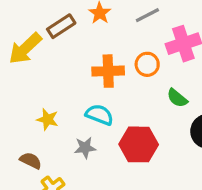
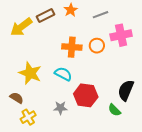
green semicircle: (177, 98) -> (114, 110), moved
yellow star: (48, 119) -> (30, 73), size x1.6
gray star: (85, 148) -> (60, 108), moved

